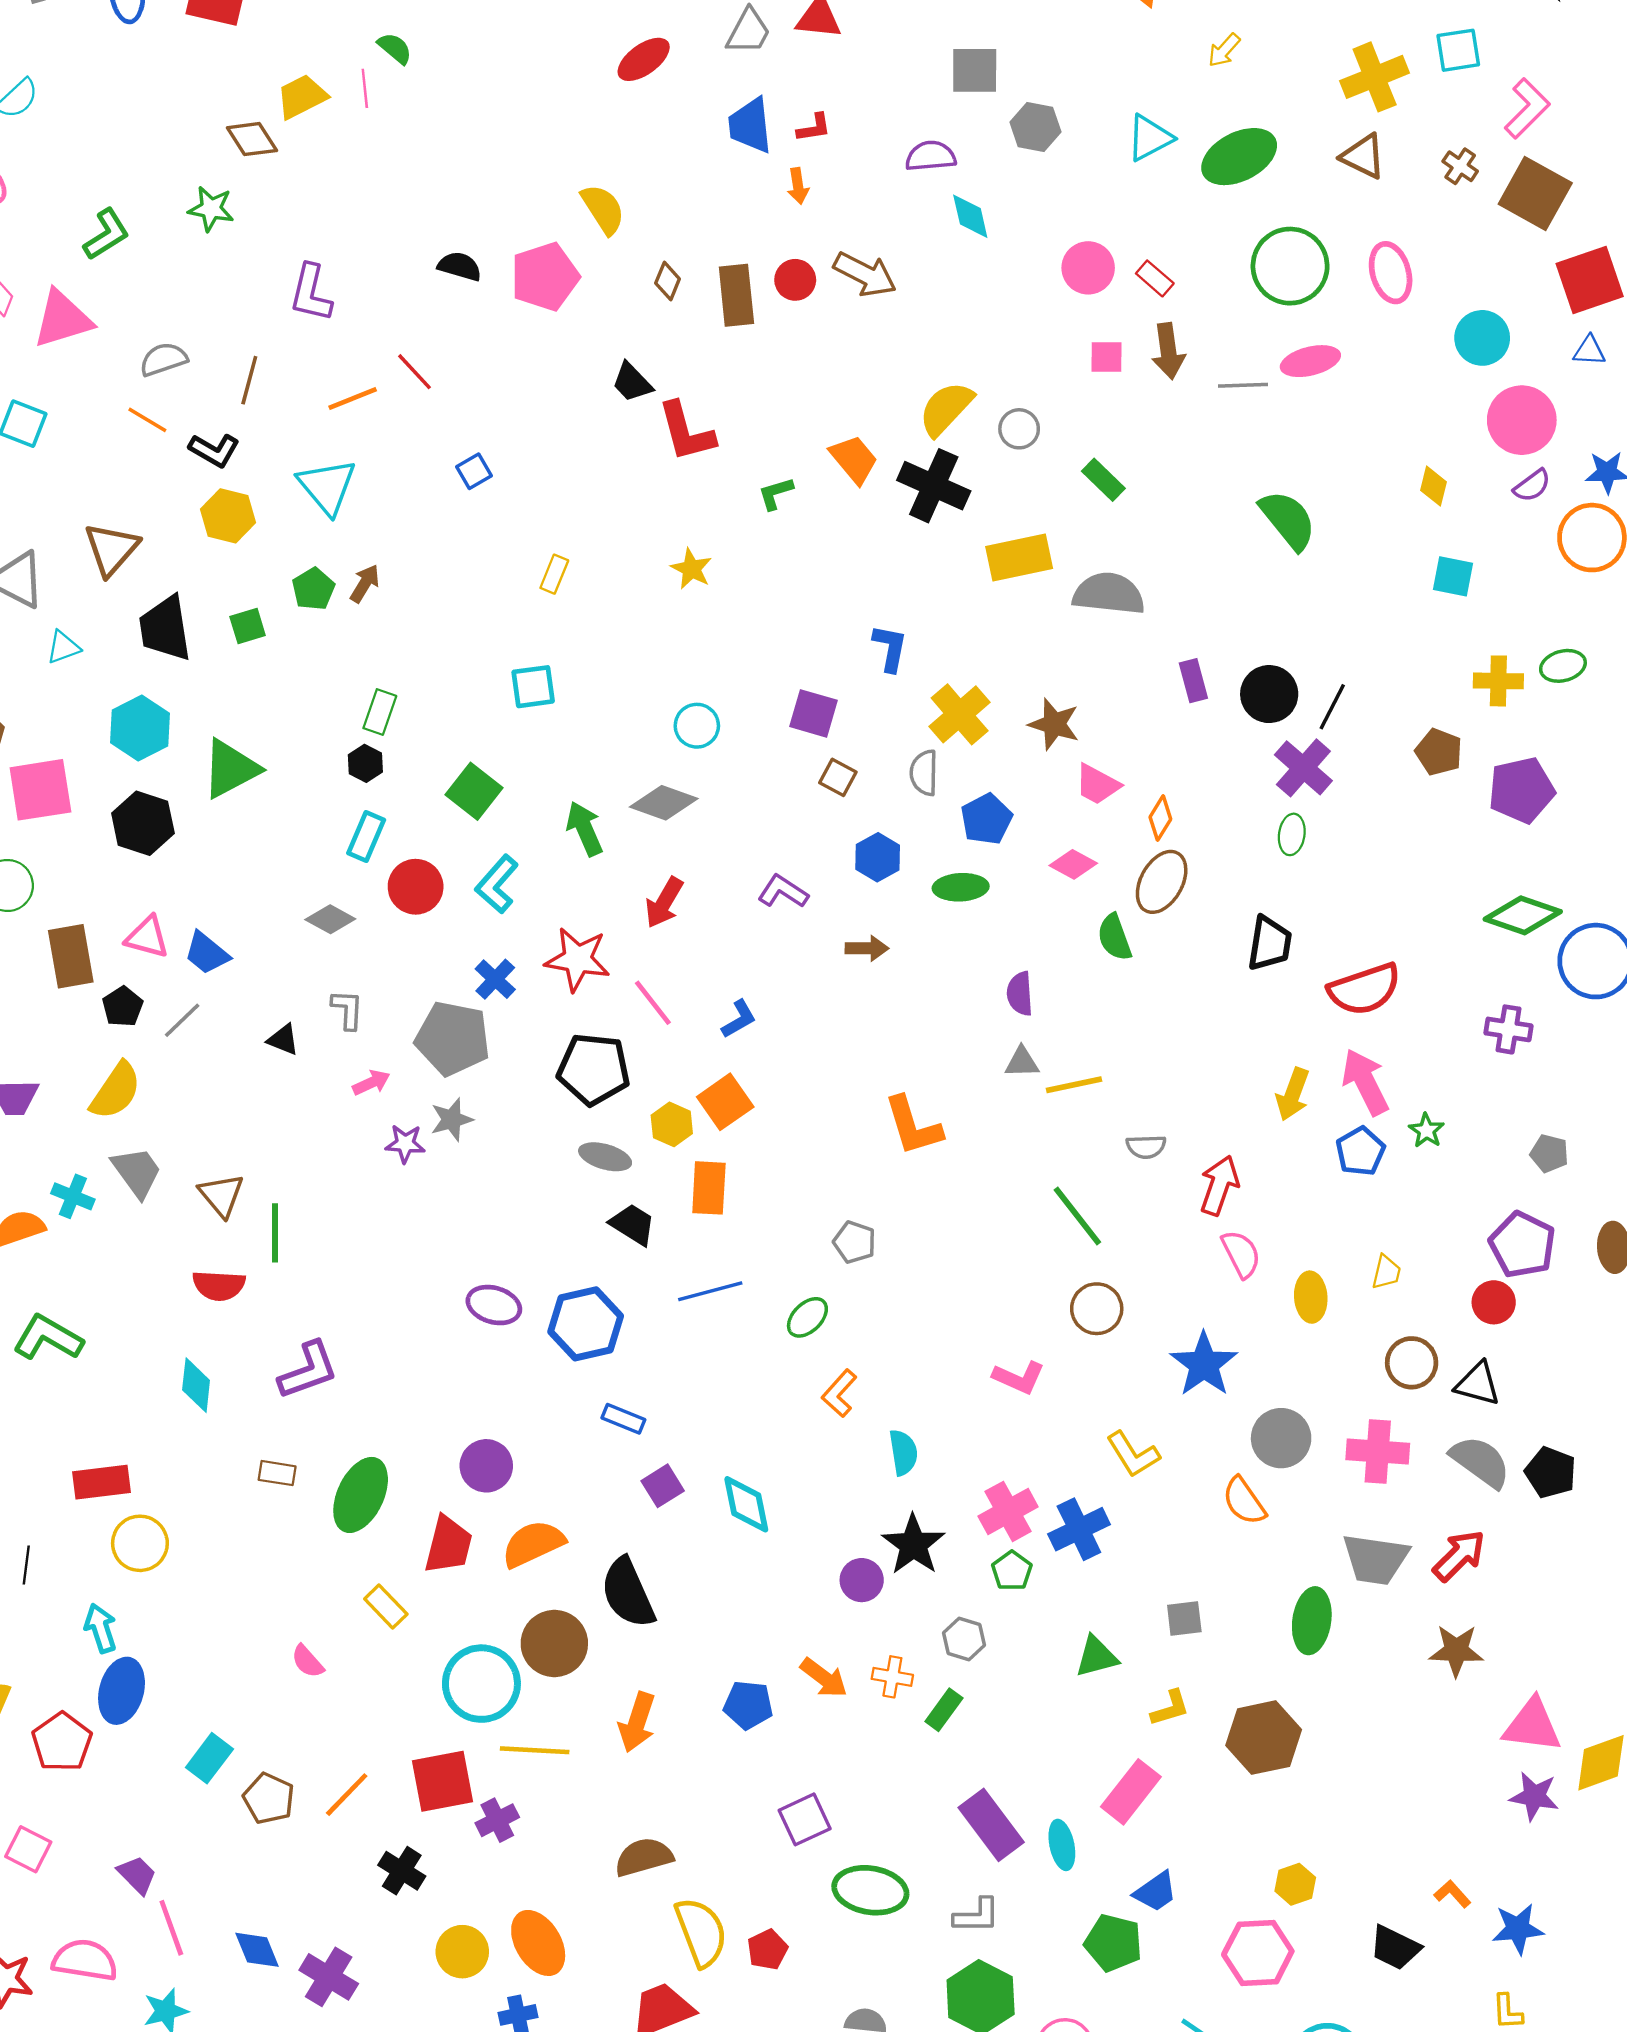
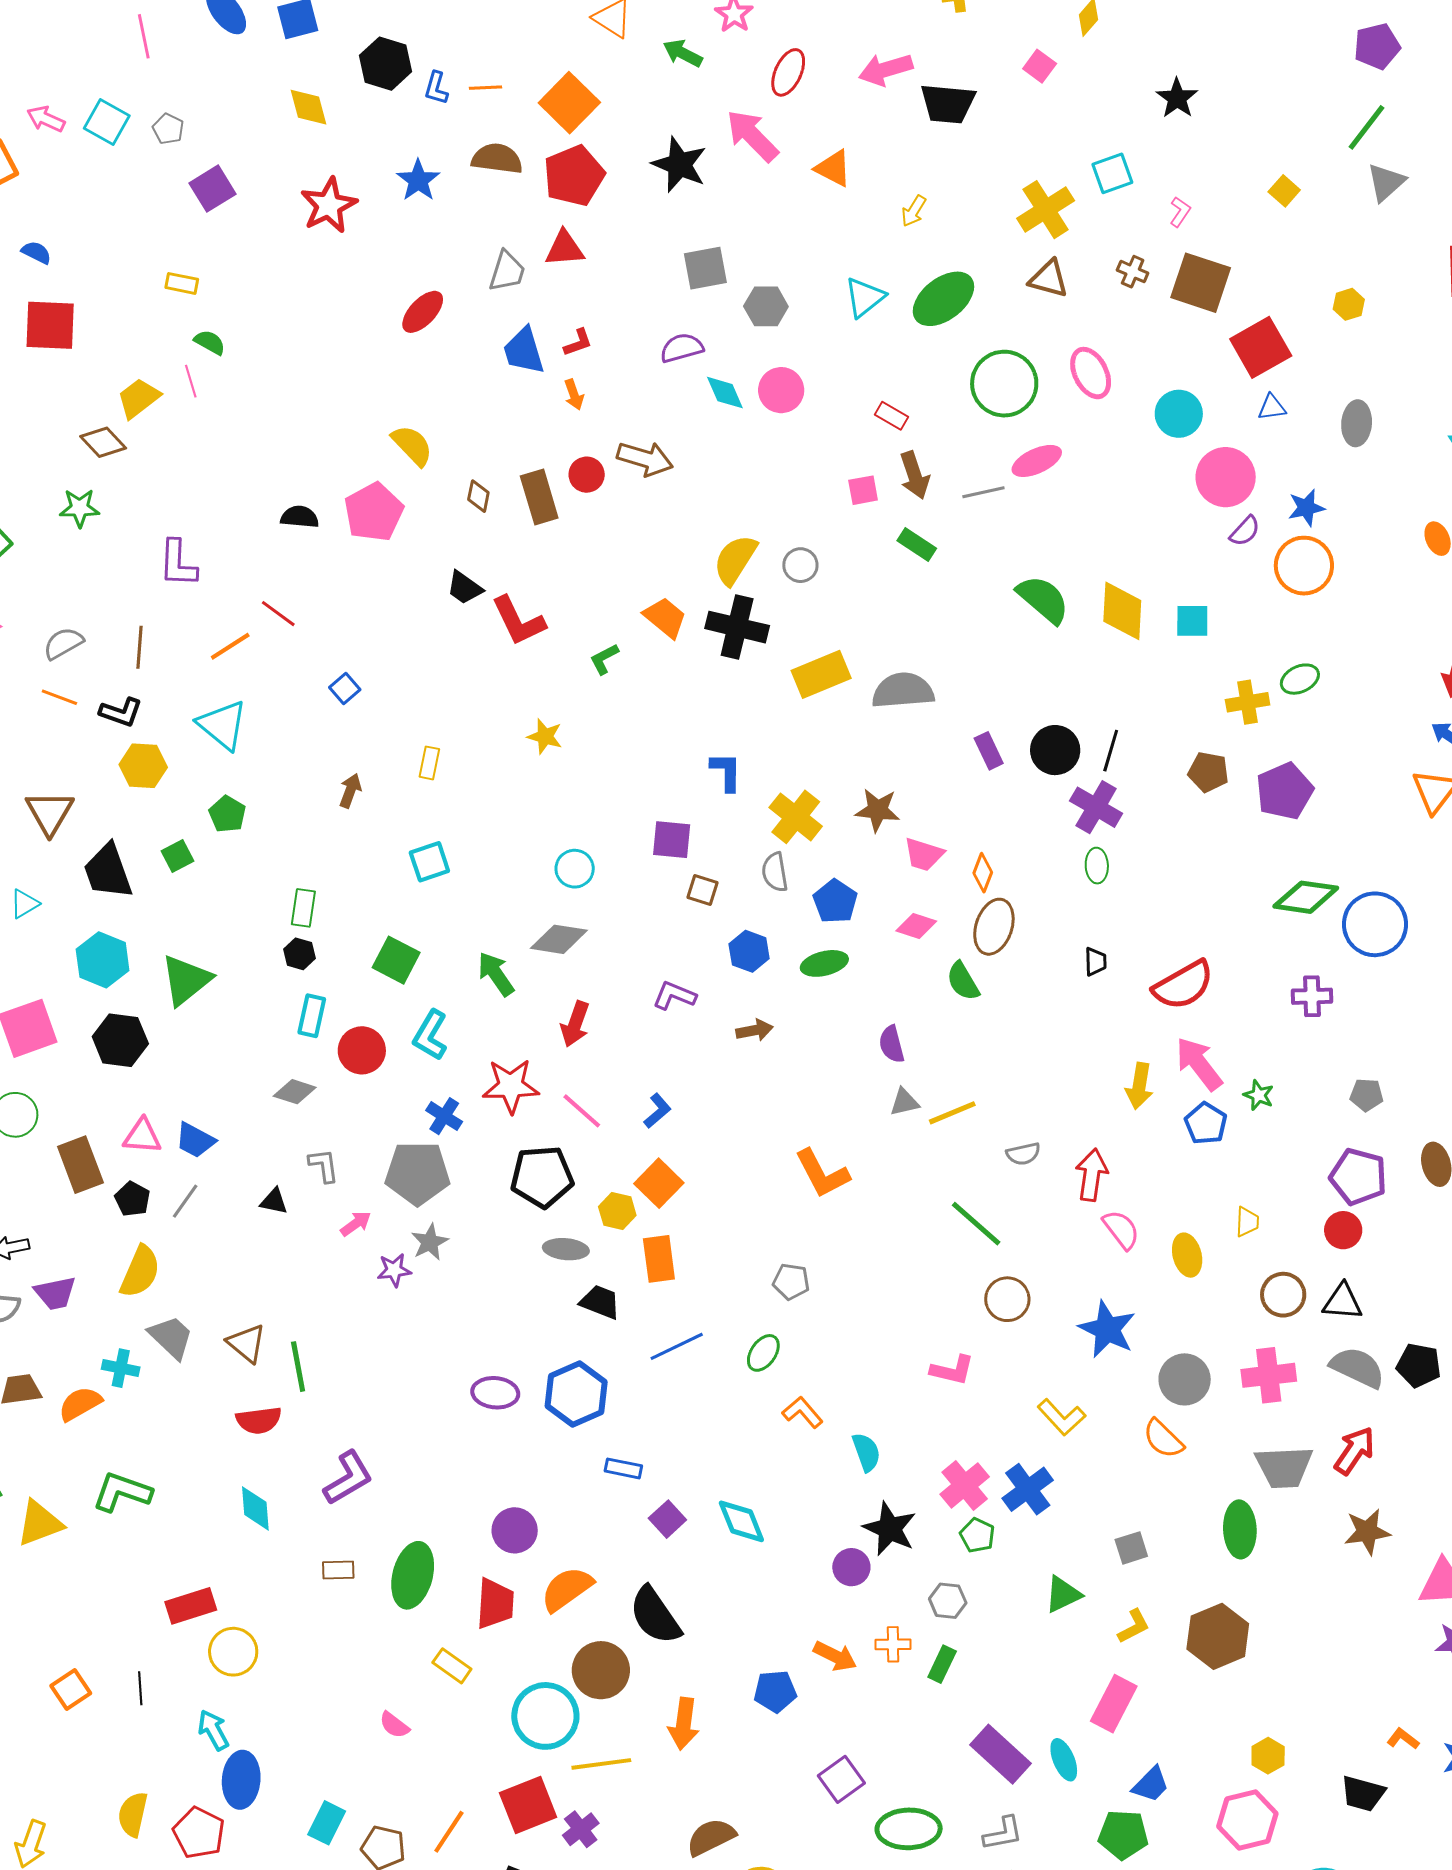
pink L-shape: (1527, 108) -> (1180, 212), size x0.6
pink circle: (1088, 268) -> (781, 390), moved
green rectangle: (1103, 480) -> (917, 545), moved
yellow diamond: (1434, 486) -> (1122, 611), moved, size x1.8
brown arrow: (365, 584) -> (350, 791), moved
black trapezoid: (1270, 943) -> (1095, 962), size x0.6
orange L-shape: (839, 1393) -> (803, 1412), turned 108

